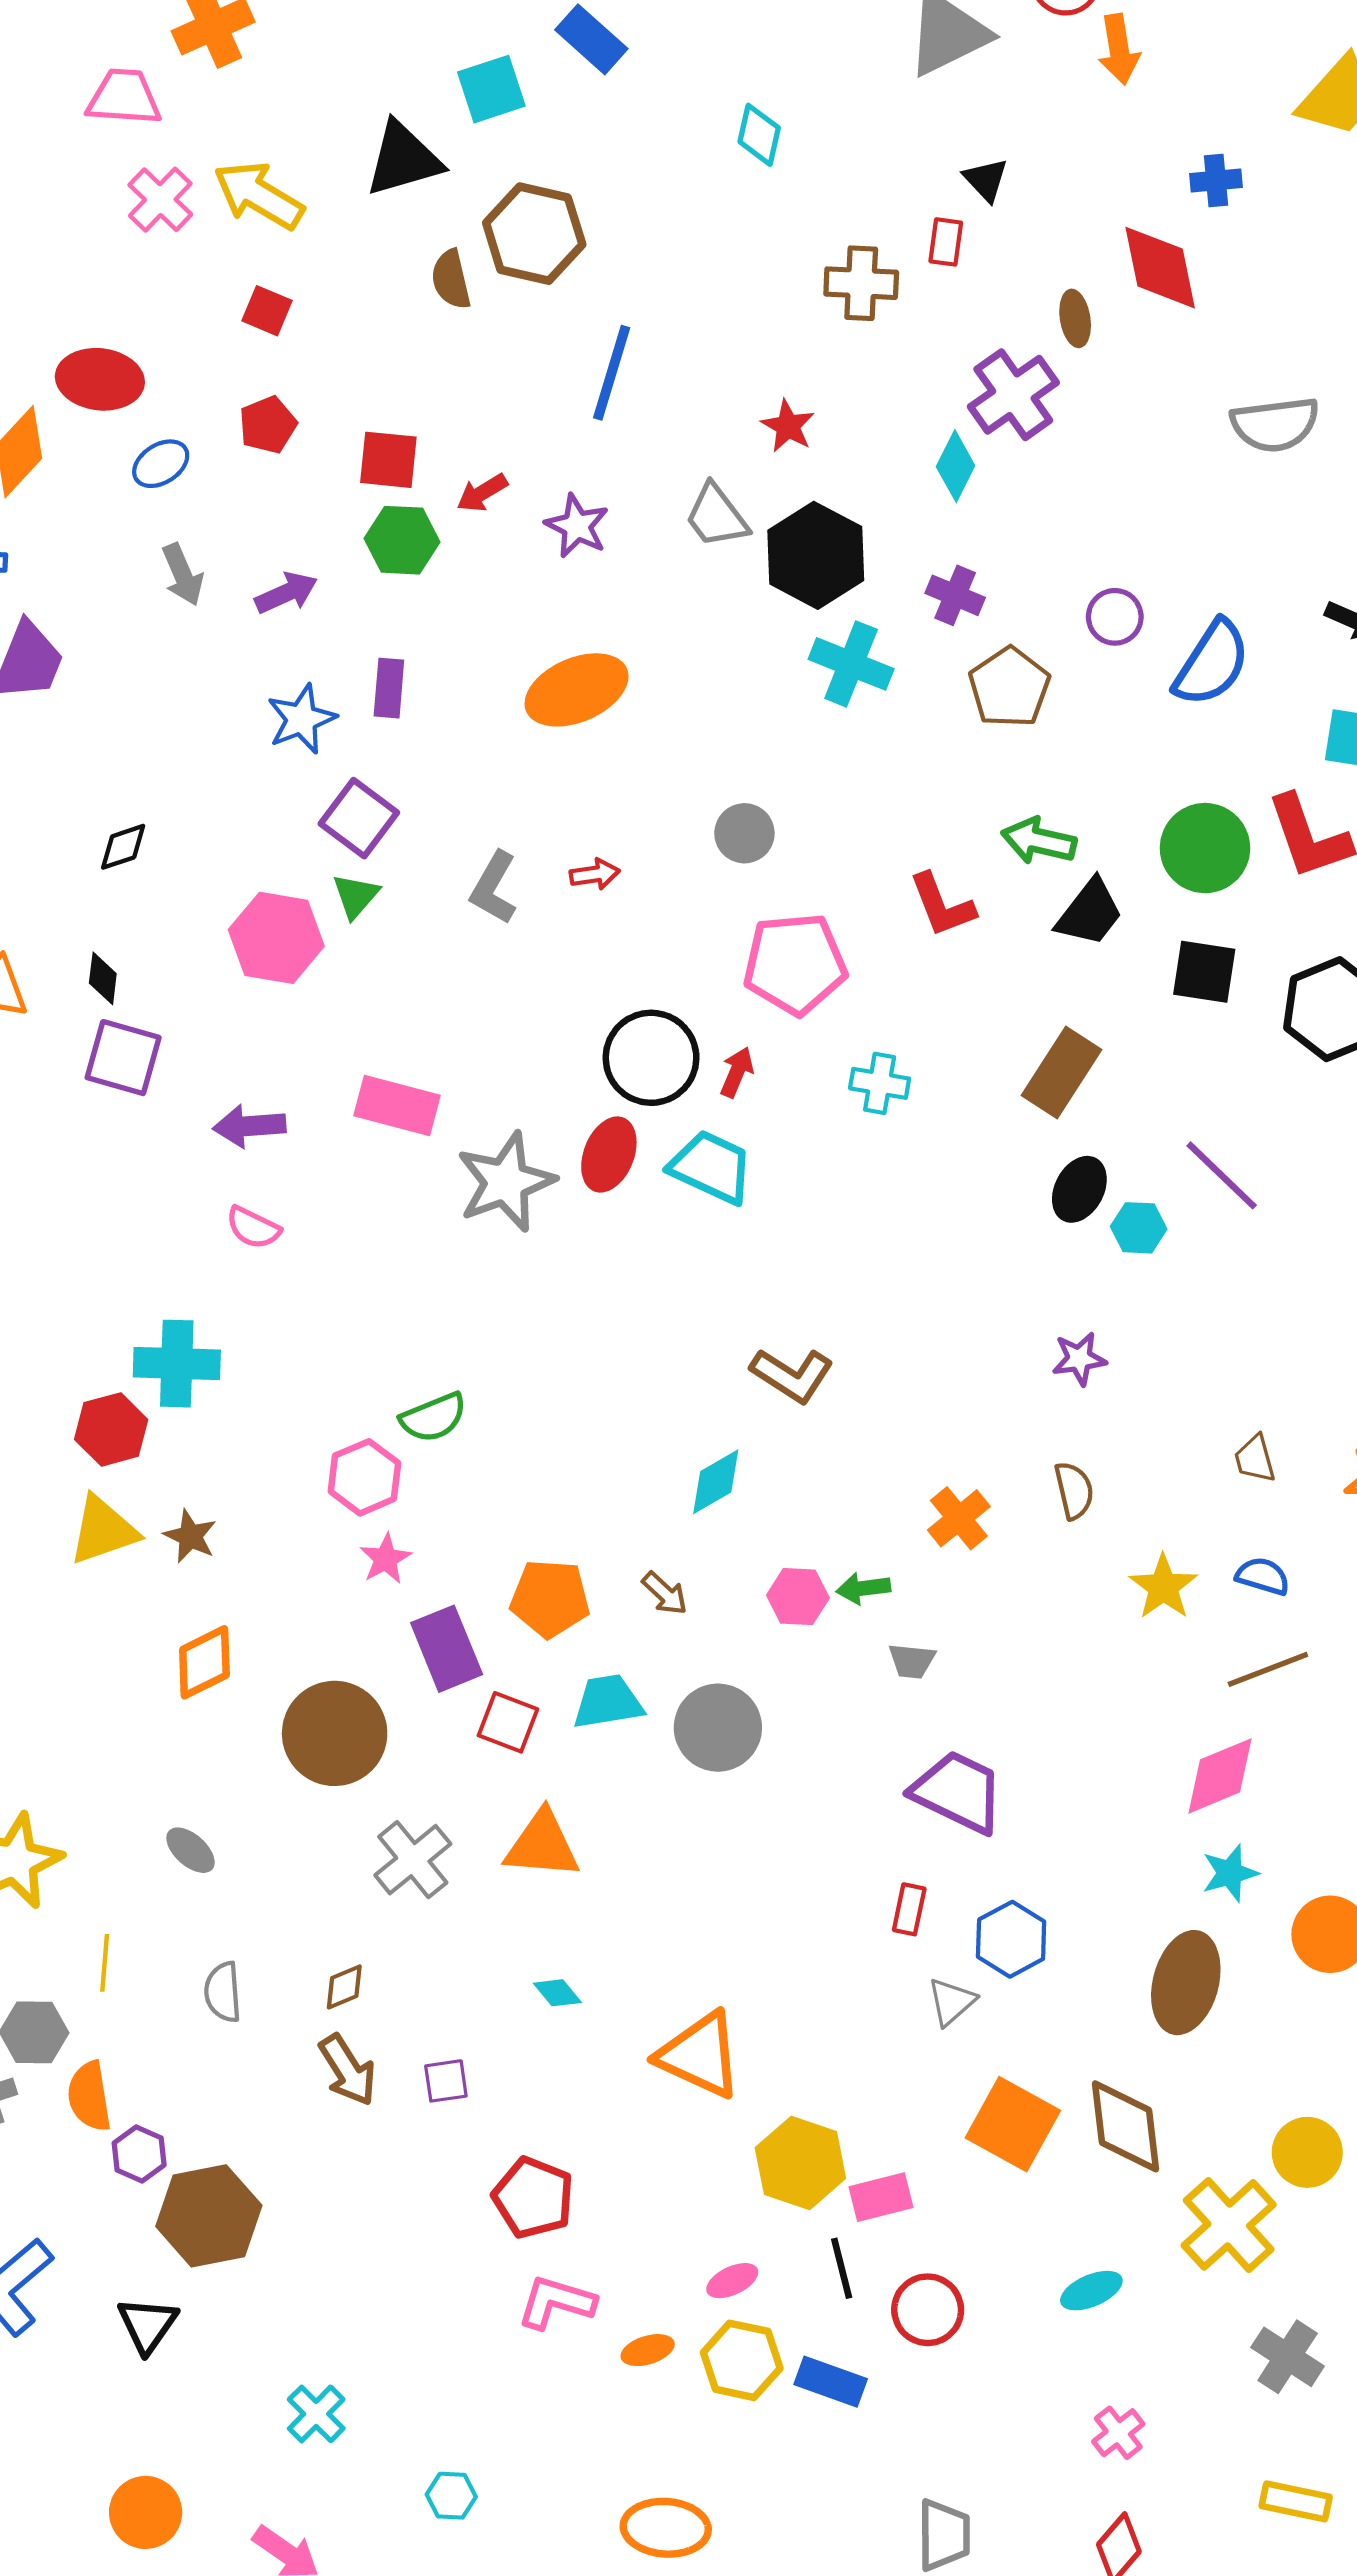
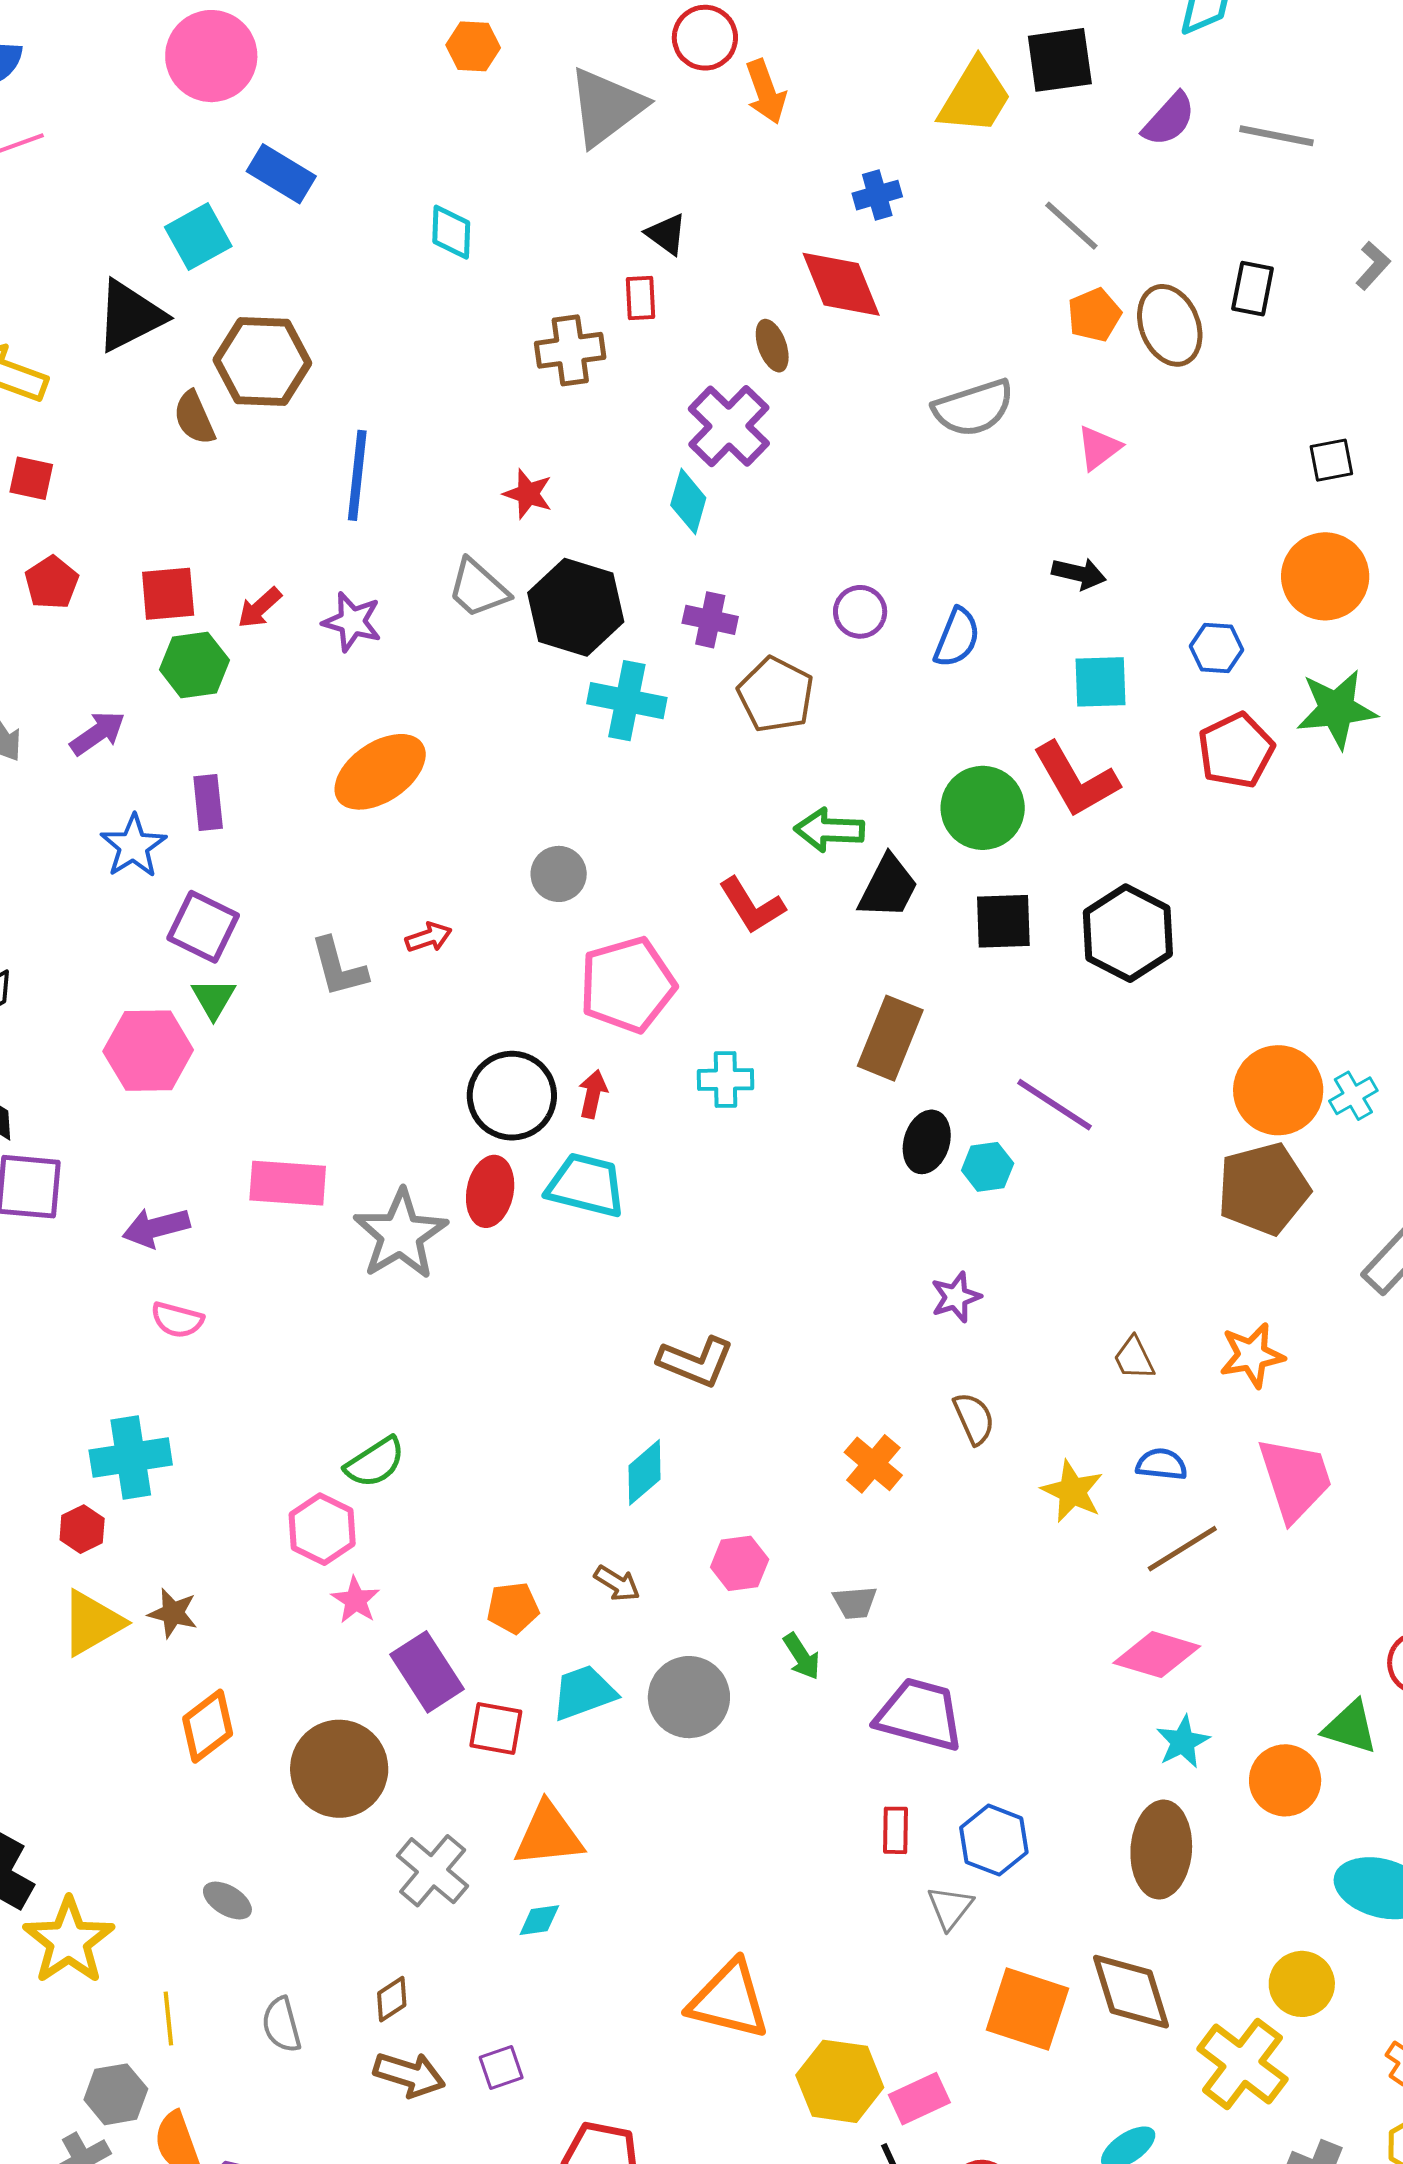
blue semicircle: (1212, 663) -> (957, 638), size x0.7
gray L-shape: (494, 888) -> (339, 967), turned -34
red hexagon: (111, 1429) -> (82, 1529), size x0.7
green arrow: (863, 1588) -> (802, 1656), moved, turned -105
orange pentagon: (550, 1598) -> (513, 1608), size x0.7
pink diamond: (1220, 1776) -> (1157, 1655), turned 50
cyan diamond: (557, 1993) -> (539, 1920), moved, turned -48
brown arrow: (348, 2070) -> (409, 2075), turned -30

